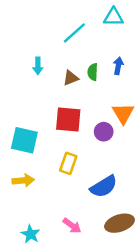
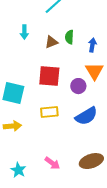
blue arrow: (118, 66) -> (92, 45), moved
yellow rectangle: (68, 163) -> (49, 112), turned 66
blue semicircle: (104, 187) -> (86, 116), moved

